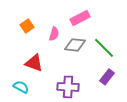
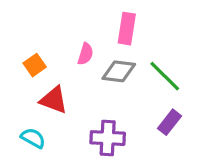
pink rectangle: (80, 18) -> (127, 29), turned -54
orange square: (27, 26) -> (35, 65), moved

